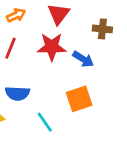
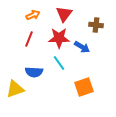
orange square: (79, 99) -> (84, 87), moved
cyan line: (45, 122) -> (59, 63), moved

